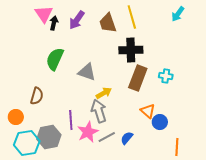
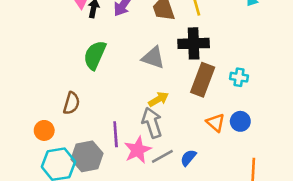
gray triangle: (87, 72) -> (153, 58), moved
blue circle: (160, 122) -> (240, 121), moved

